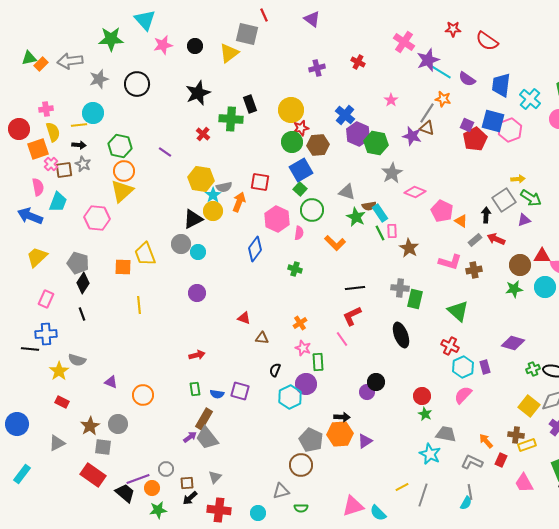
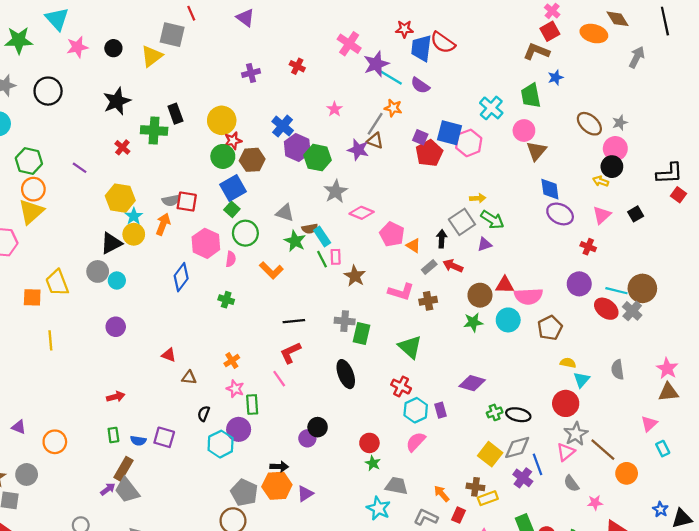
blue trapezoid: (501, 85) -> (421, 48), moved
gray semicircle: (224, 187) -> (171, 200), moved

